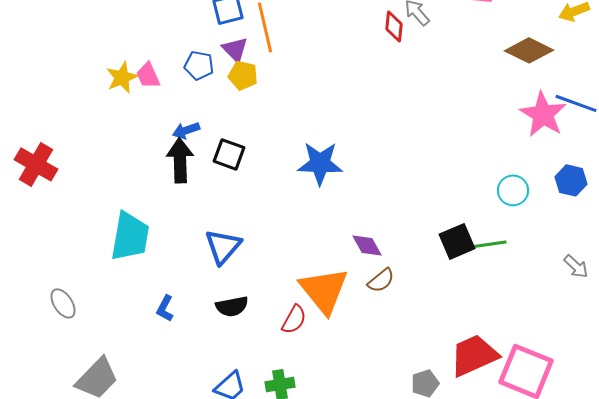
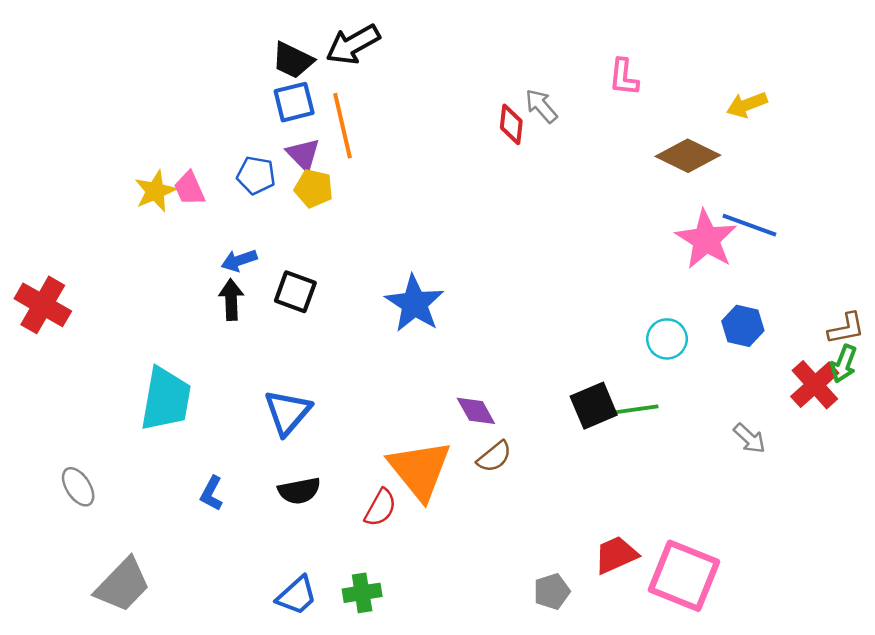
black arrow: (180, 160) -> (231, 300), size x0.7
blue star: (320, 163) -> (414, 304), turned 30
red trapezoid: (474, 355) -> (616, 555), size x0.7

